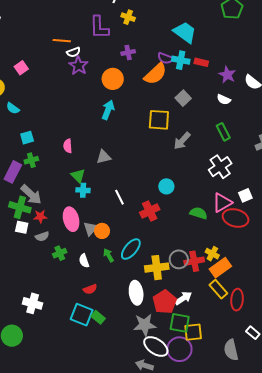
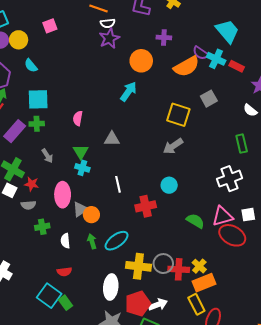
cyan square: (27, 138) -> (38, 99), size x1.5
gray arrow: (182, 141) -> (173, 146), moved
gray arrow: (31, 195) -> (47, 156), moved, size x0.6

